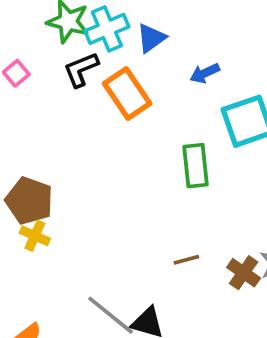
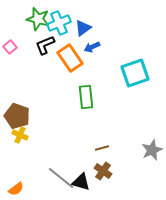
blue arrow: (205, 73) -> (92, 47), moved
green rectangle: (196, 166) -> (86, 97), moved
brown cross: (244, 273) -> (103, 171), moved

